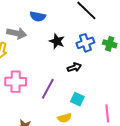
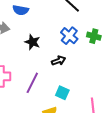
black star: (57, 41) -> (32, 42), moved
blue cross: (85, 43) -> (69, 36), turned -30

